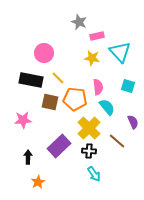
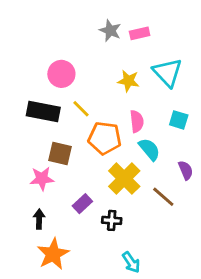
pink rectangle: (97, 36) -> (140, 33), moved
brown square: (50, 102) -> (60, 153), moved
pink star: (23, 120) -> (42, 179), moved
purple rectangle: (59, 146) -> (82, 204), size x0.6
black cross: (89, 151) -> (112, 220), moved
cyan arrow: (94, 174) -> (131, 262), moved
orange star: (38, 182) -> (53, 254), size x1.6

